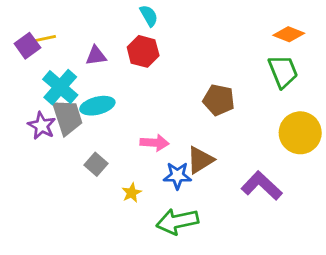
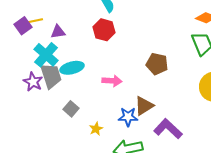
purple triangle: (96, 56) -> (58, 32), moved
pink arrow: (155, 143) -> (112, 81), moved
purple L-shape: (262, 186) -> (168, 129), moved

